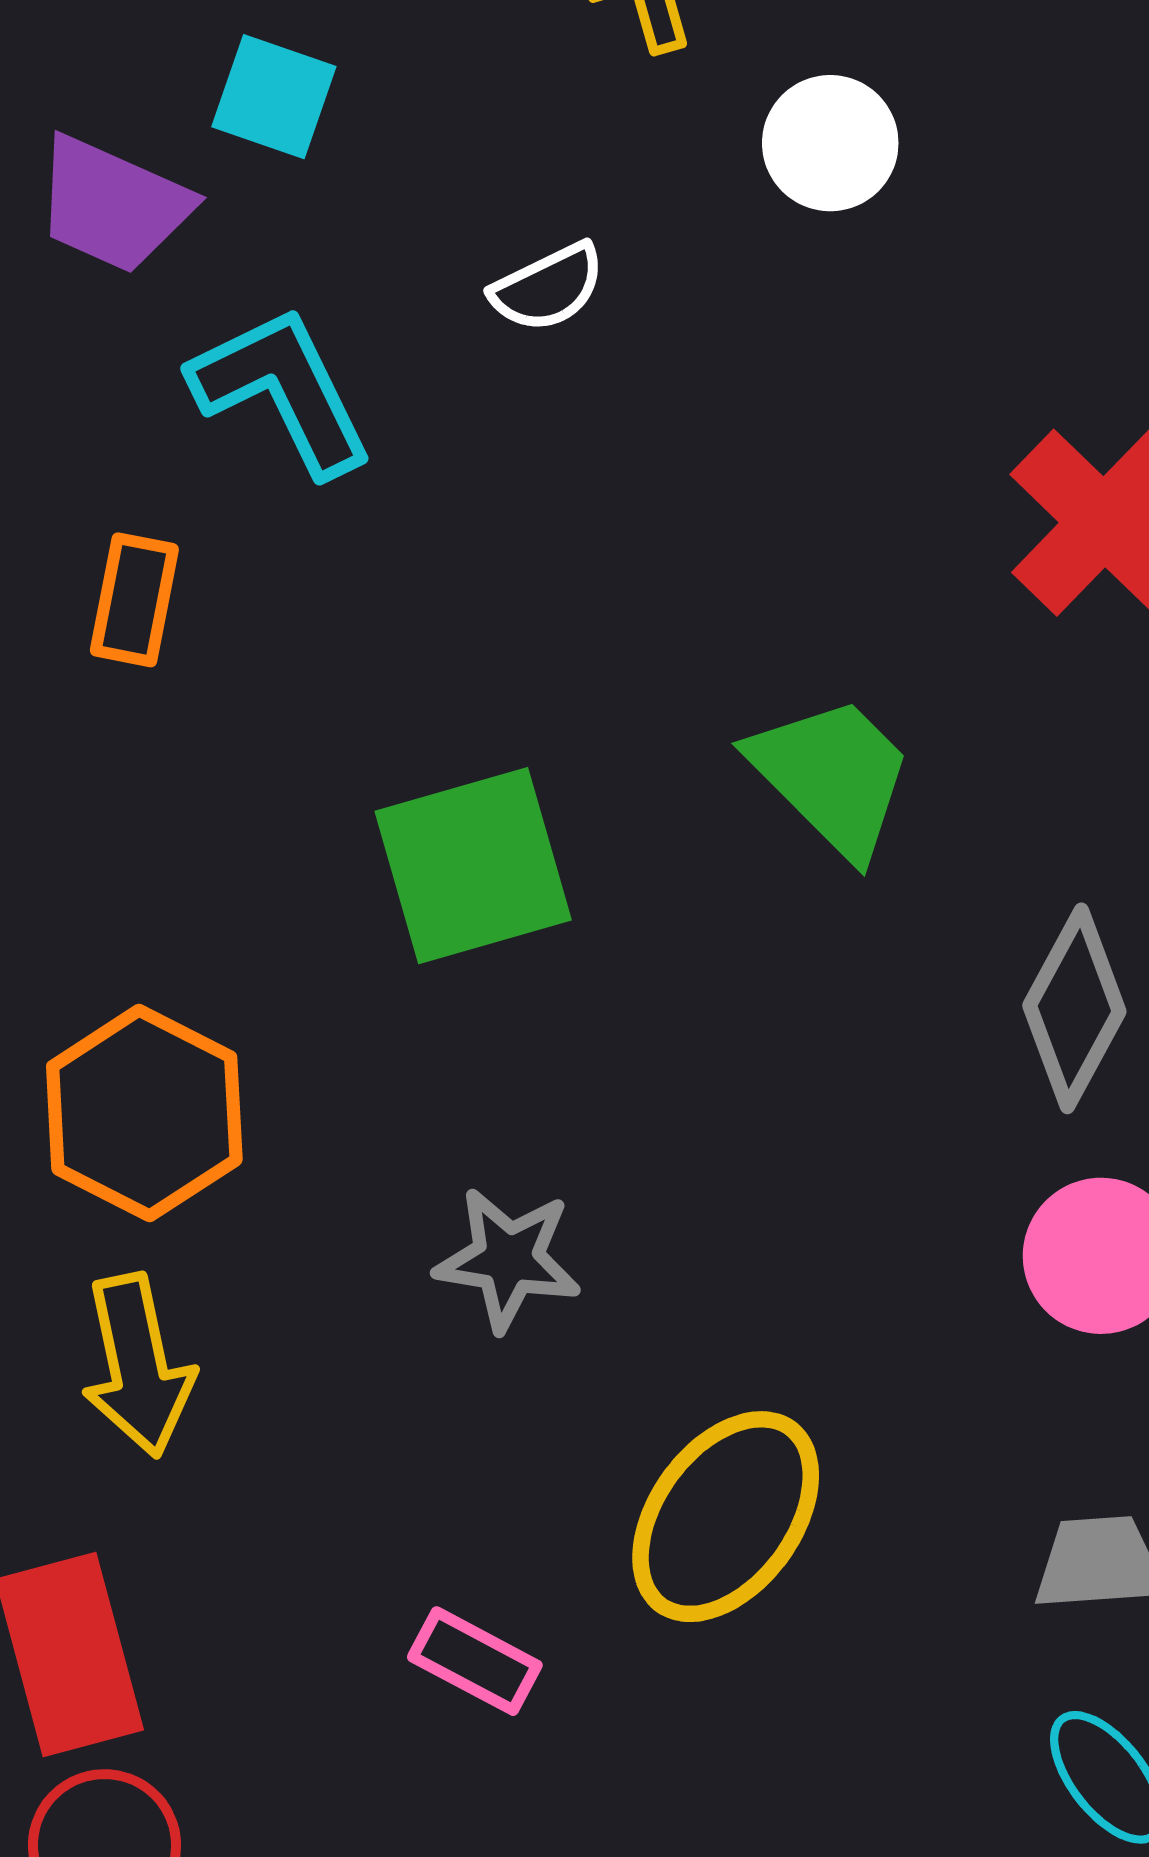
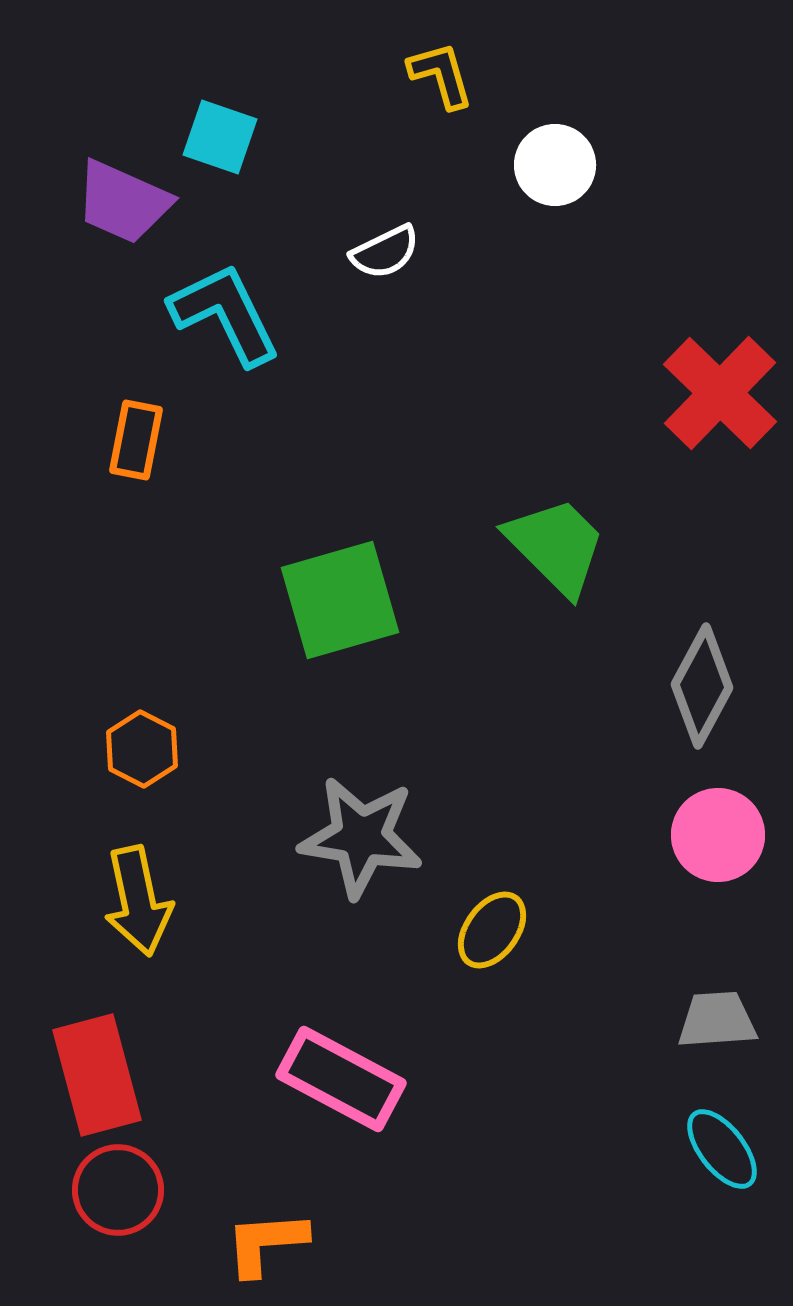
orange hexagon: (144, 1113) -> (142, 749), size x0.6
gray star: (508, 1259) -> (361, 837), size x1.4
yellow ellipse: (726, 1517) -> (492, 930), moved, size x0.6
pink rectangle: (475, 1661) -> (341, 1079), size x1.6

